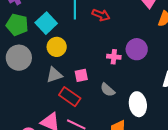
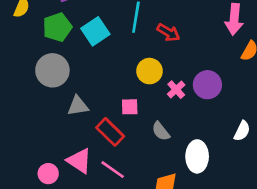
green pentagon: (17, 25) -> (57, 27), turned 30
yellow circle: (57, 47) -> (150, 71), moved
pink cross: (114, 57) -> (176, 90), turned 32
gray triangle: (54, 75) -> (78, 106), moved

